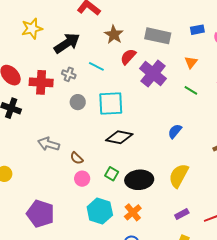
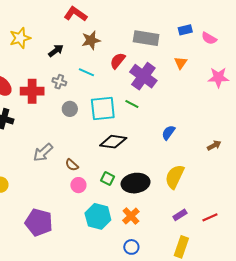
brown star: (114, 35) -> (91, 40), moved, turned 30
black arrow: (67, 43) -> (56, 51), size x0.6
green line: (191, 90) -> (132, 104), moved
gray arrow: (49, 144) -> (43, 152), turned -55

